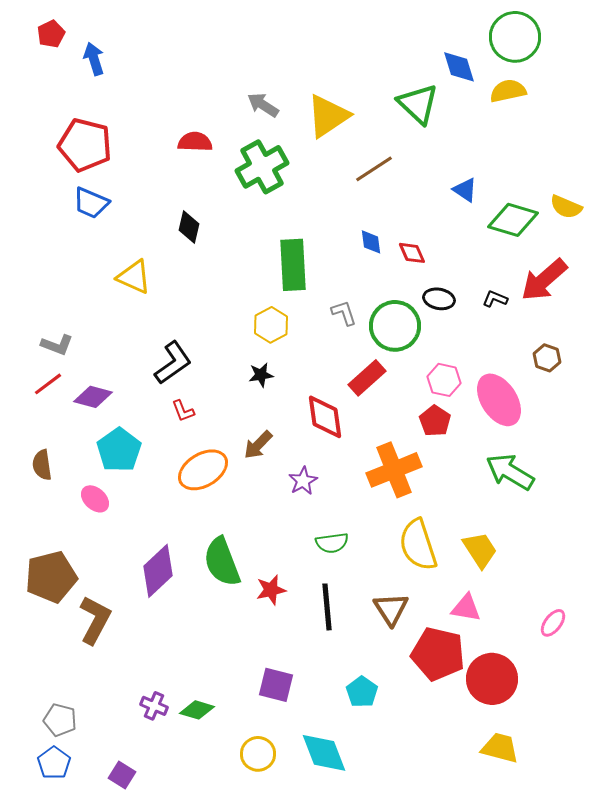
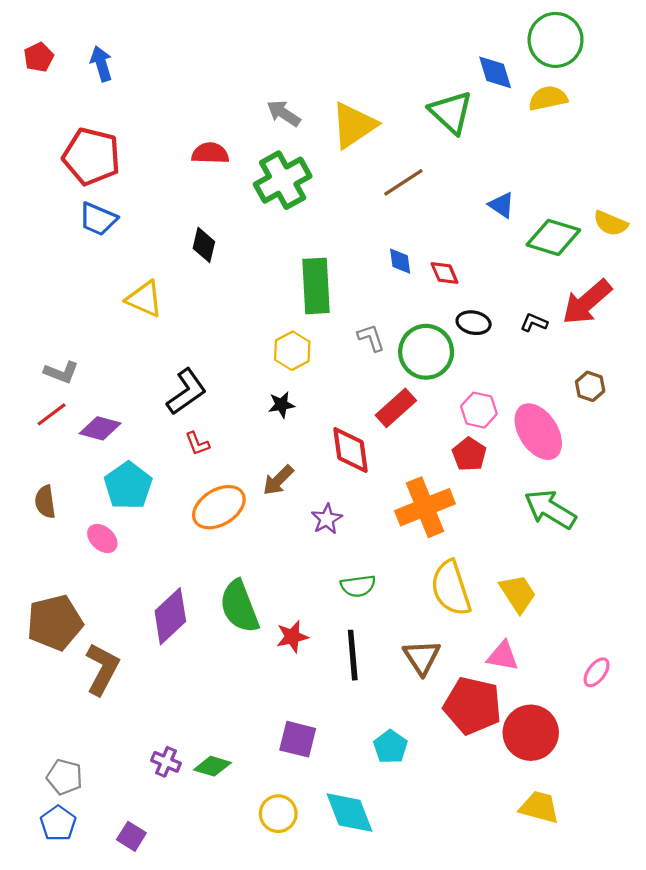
red pentagon: (51, 34) -> (39, 57), moved

